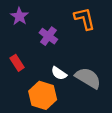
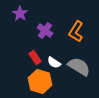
orange L-shape: (85, 19) -> (76, 32), moved, turned -135
red rectangle: (17, 63) -> (35, 58), moved

